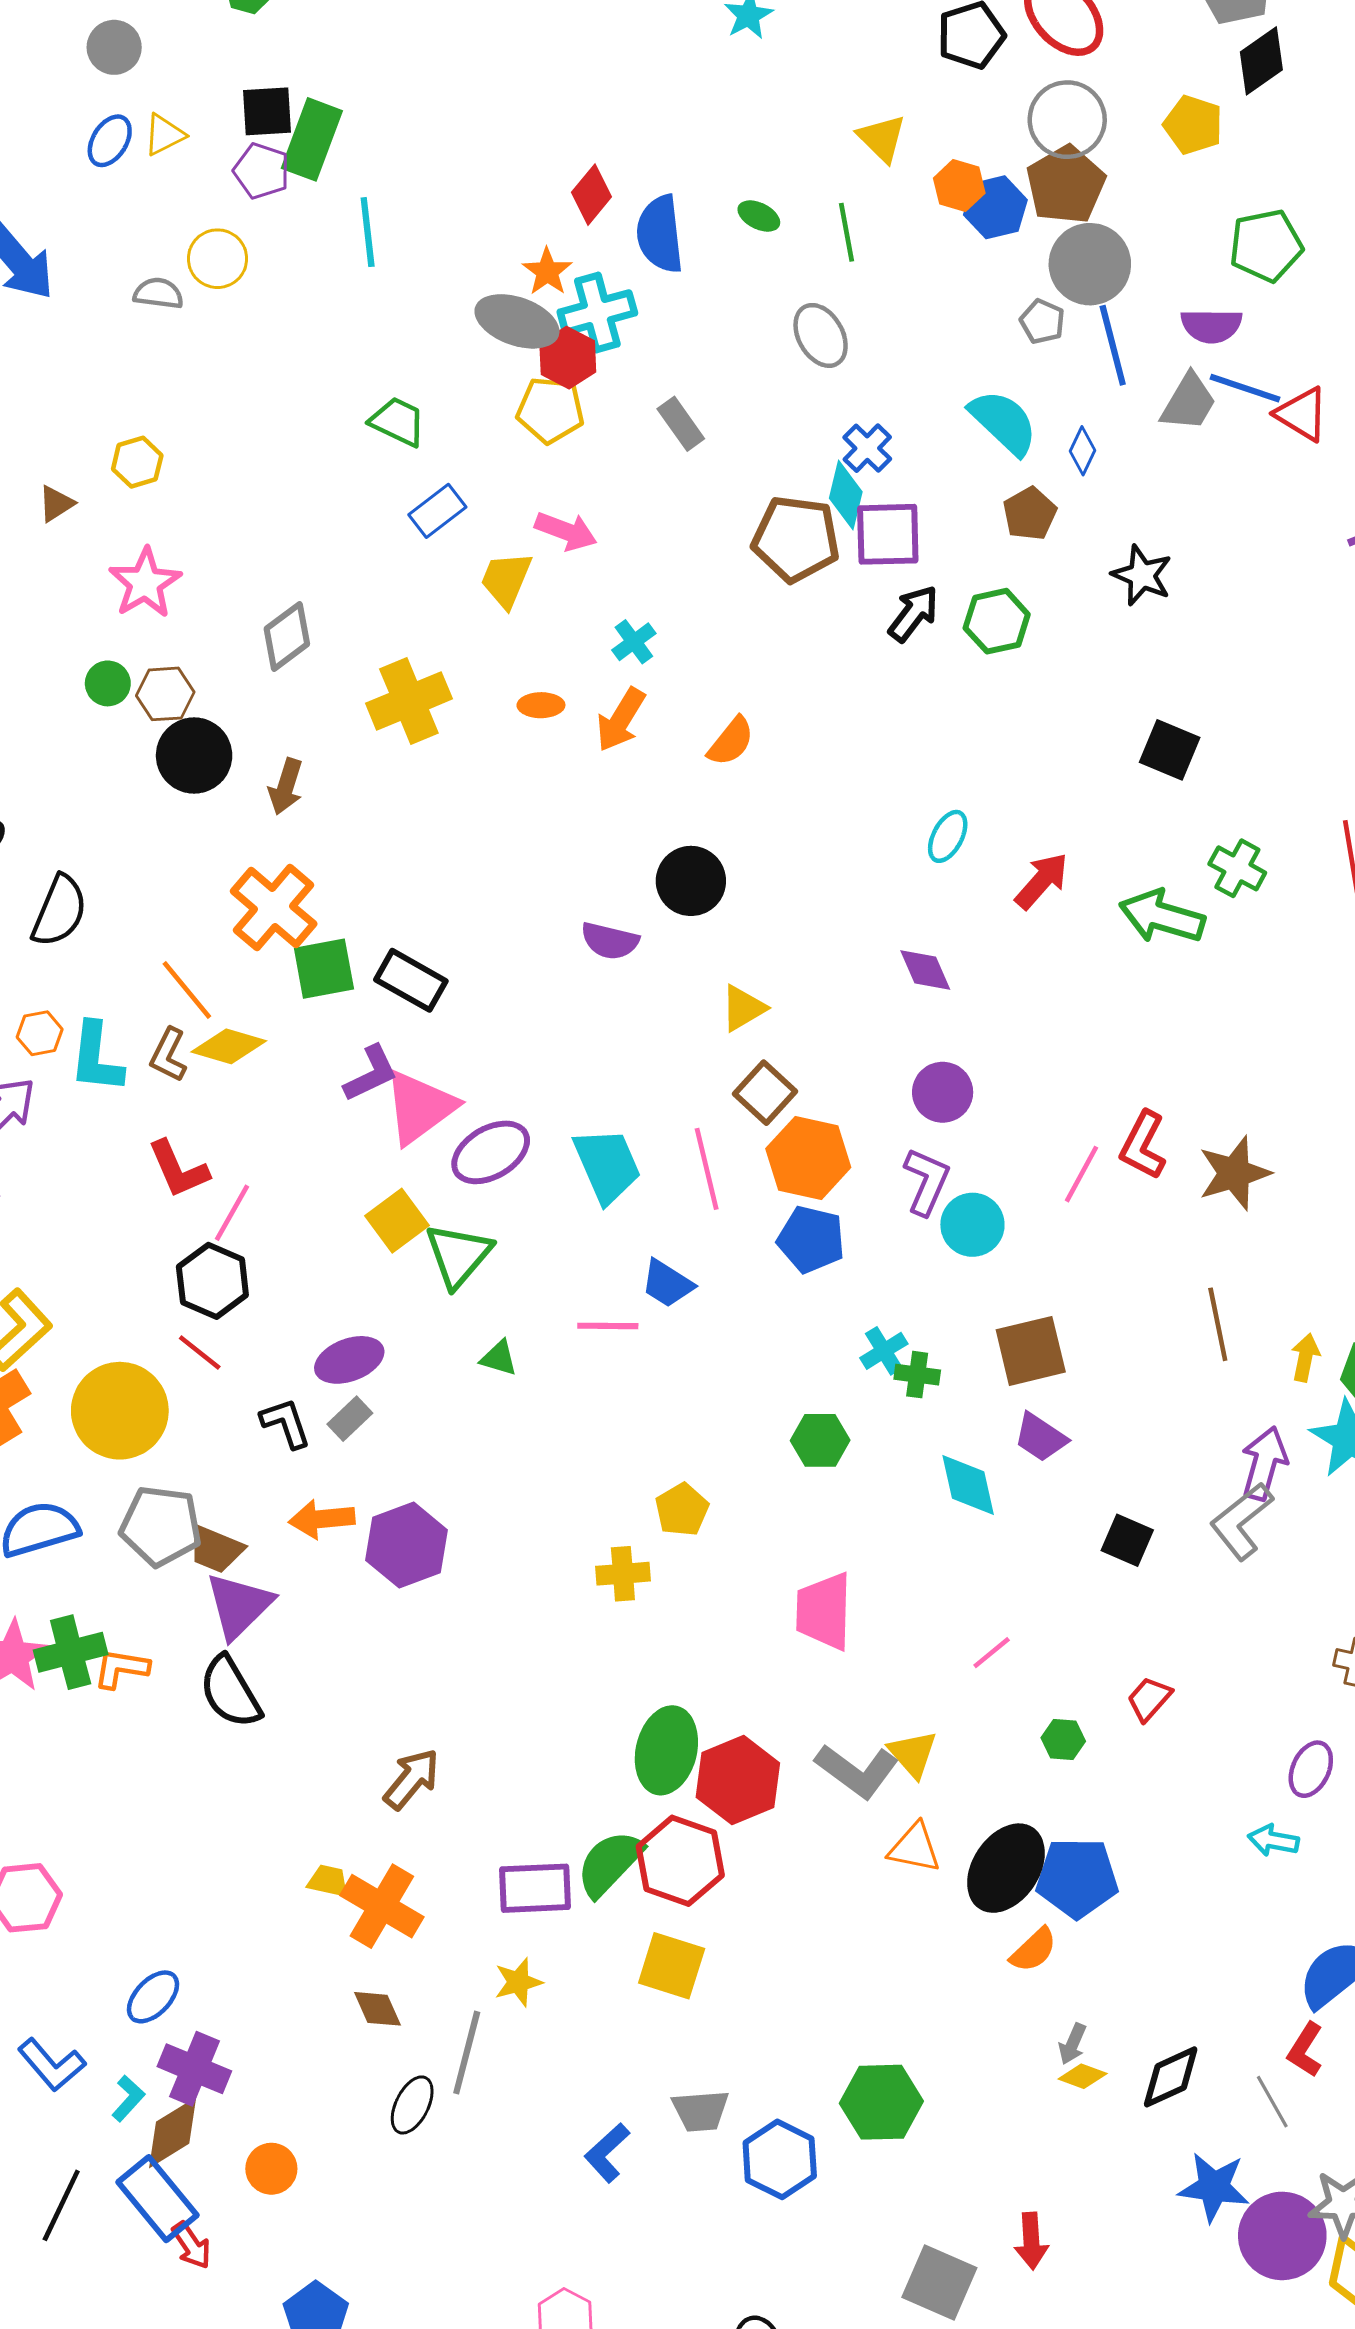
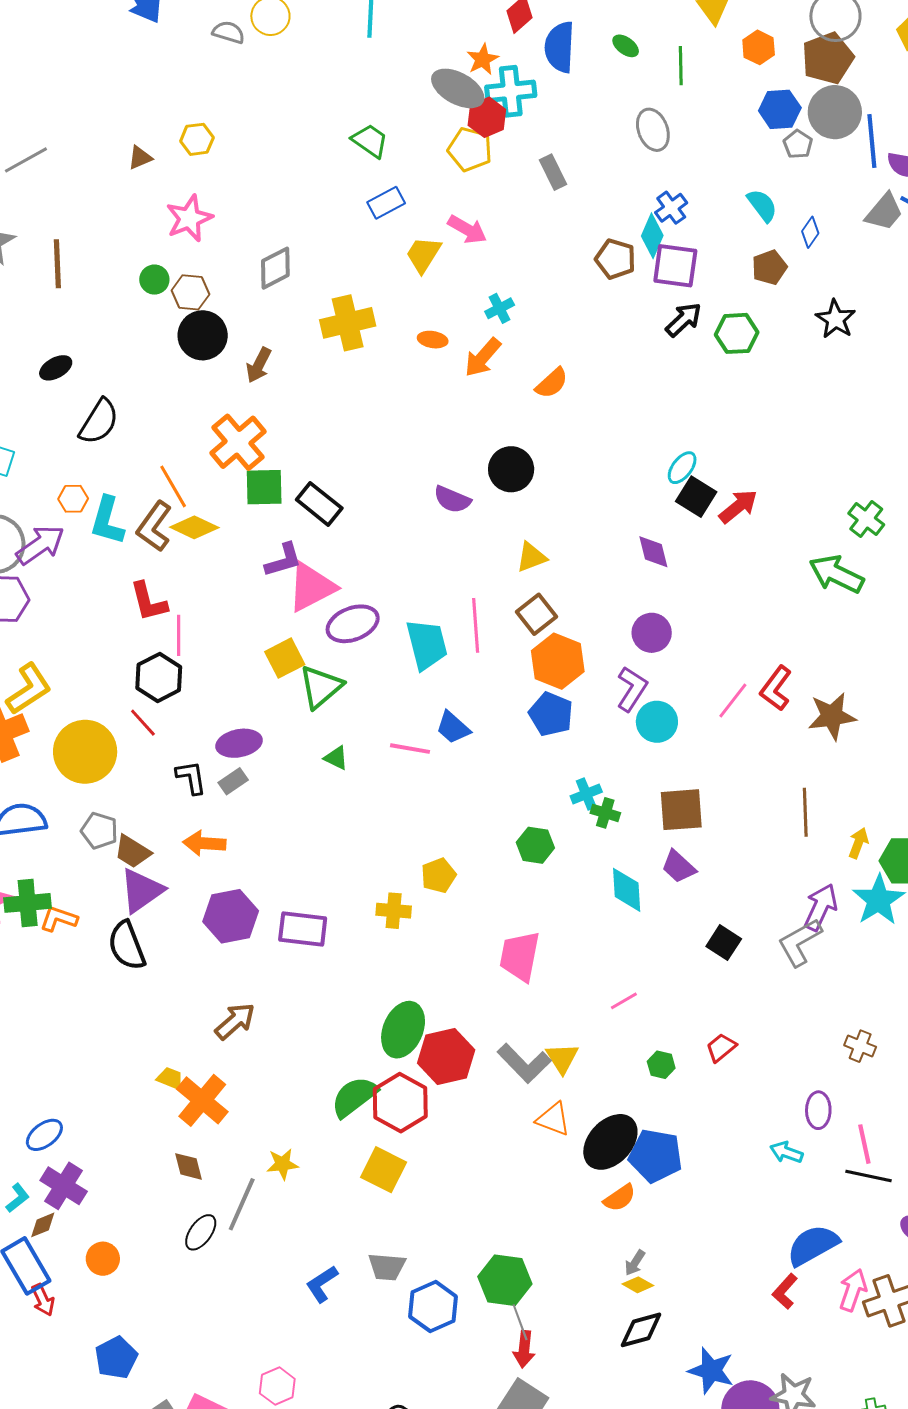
blue hexagon: (995, 207) -> (780, 109), moved
blue line: (1113, 345) -> (872, 141), moved
cyan semicircle: (1004, 422) -> (762, 205), size x0.7
brown pentagon: (796, 539) -> (615, 259), size x0.7
black square: (1170, 750) -> (696, 497), moved
green arrow: (1162, 916) -> (836, 574), moved
brown L-shape: (168, 1055) -> (154, 527), size x1.4
pink line: (707, 1169) -> (476, 625), moved
pink line: (232, 1213) -> (179, 635), turned -39
gray pentagon: (161, 1526) -> (99, 831), size x0.7
purple hexagon: (406, 1545) -> (231, 916), moved
purple ellipse: (1311, 1769) -> (818, 1110), turned -33
purple rectangle: (535, 1888) -> (303, 929), moved
black diamond: (1171, 2077) -> (641, 1330), moved
gray line: (1272, 2102) -> (520, 1322), moved
brown diamond: (173, 2133) -> (43, 1225), size x0.6
red arrow: (1031, 2241) -> (524, 1349), moved

